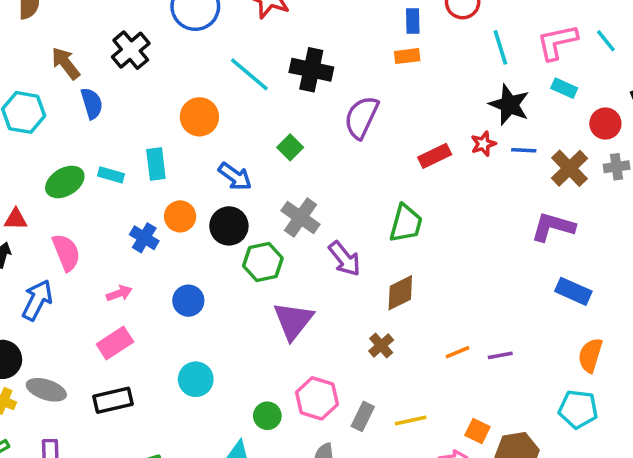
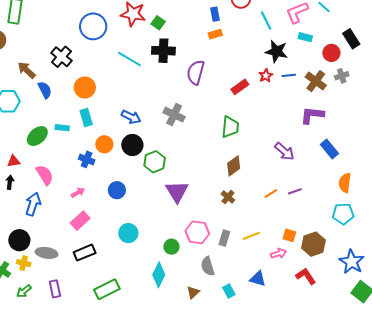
orange circle: (199, 117) -> (85, 88), moved
green square: (290, 147) -> (158, 23), moved
gray cross: (301, 218) -> (174, 115), moved
purple arrow: (344, 259) -> (284, 151), moved
blue rectangle: (573, 291) -> (329, 149), turned 36

